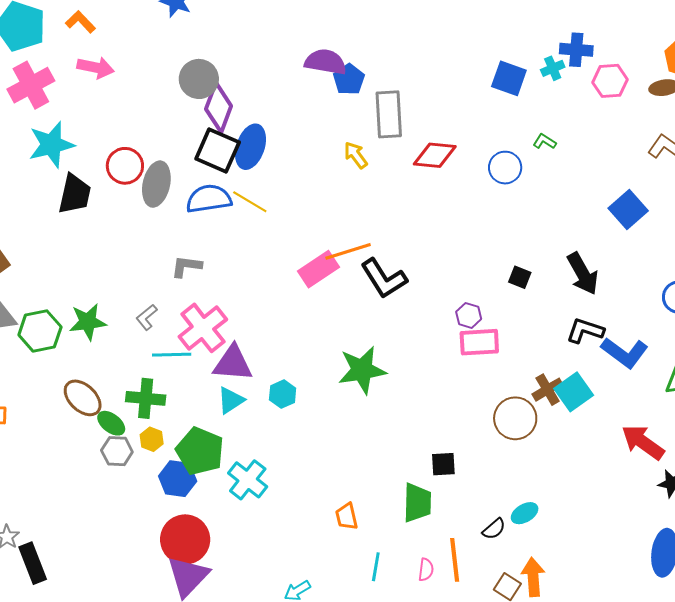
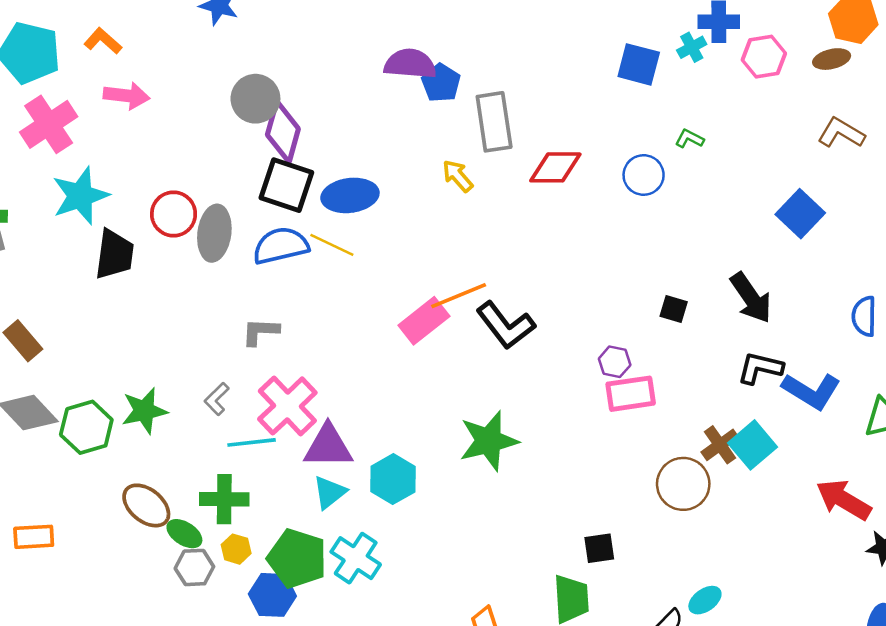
blue ellipse: (251, 147) -> (350, 195), moved, turned 69
cyan hexagon: (283, 394) -> (393, 479), size x1.4
cyan cross: (248, 480) -> (356, 558), moved

